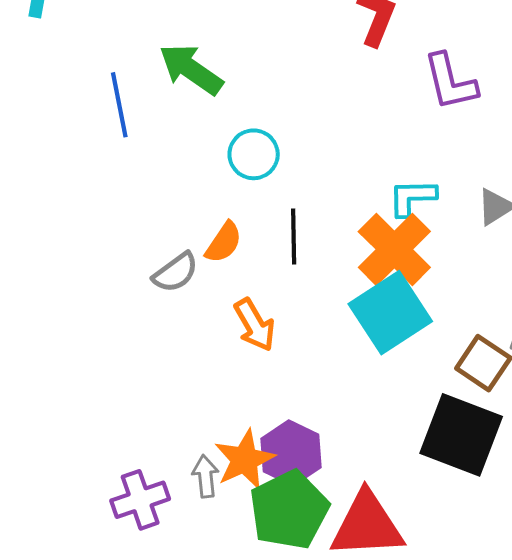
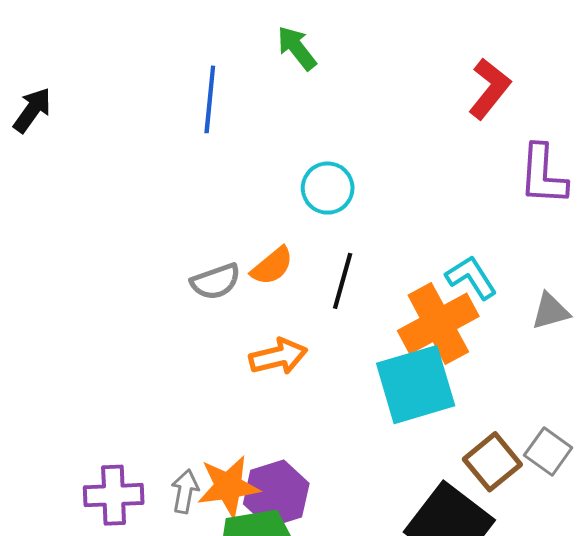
green arrow: (191, 69) -> (297, 48), moved, size x0.7
cyan L-shape: (412, 197) -> (471, 277), turned 42
orange arrow: (255, 325) -> (278, 357), turned -90

